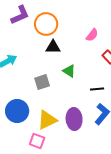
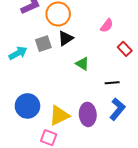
black triangle: (53, 47) -> (66, 38), turned -35
gray square: (42, 82) -> (43, 44), moved

